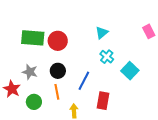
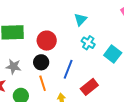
red circle: (58, 41) -> (47, 41), moved
red rectangle: (103, 101) -> (89, 87), turned 48

